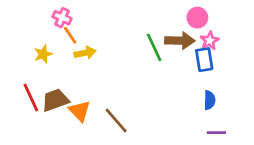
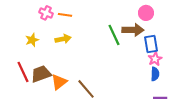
orange line: (70, 35) -> (65, 15), moved, turned -48
pink star: (210, 41) -> (155, 59), moved
orange triangle: (80, 111) -> (59, 82), turned 36

